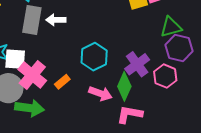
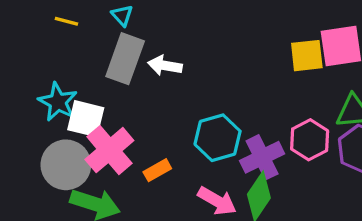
purple cross: (137, 64) -> (262, 157), moved
pink hexagon: (165, 76) -> (310, 140), moved

